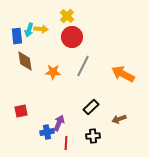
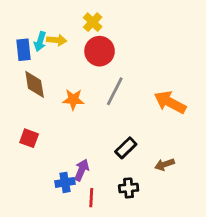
red square: (21, 111) -> (29, 138), moved, turned 32

